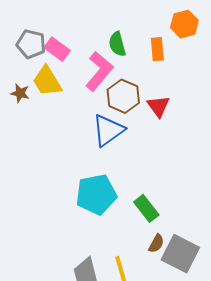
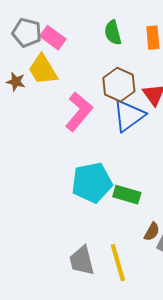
pink L-shape: (99, 71) -> (79, 112), moved
blue triangle: (108, 130) -> (129, 116), moved
green rectangle: (146, 208) -> (127, 195), moved, turned -36

